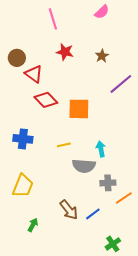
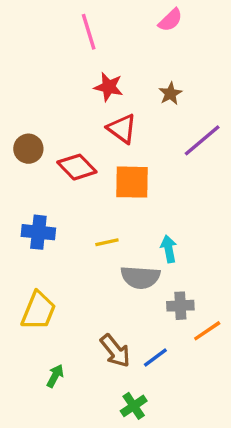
brown circle: (17, 58) -> (28, 149), moved
red triangle: (34, 74) -> (122, 129), moved
green cross: (113, 244) -> (134, 406), moved

